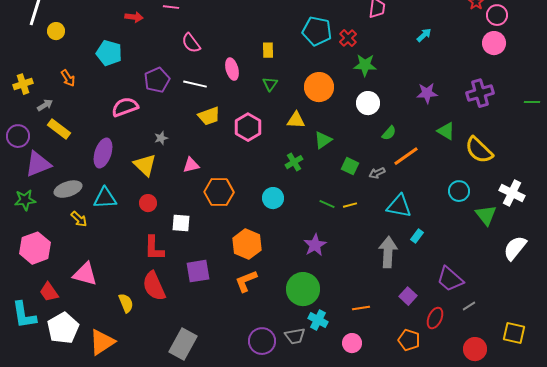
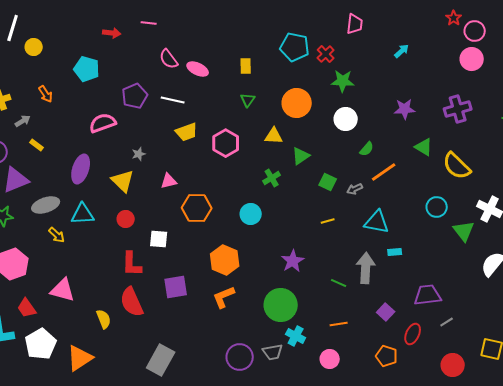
pink ellipse: (232, 69) -> (198, 69), moved, turned -50
yellow rectangle: (59, 129) -> (37, 145), size x0.6
green line: (327, 204) -> (339, 283), moved
cyan rectangle: (417, 236) -> (395, 252), turned 48
purple trapezoid: (450, 279) -> (428, 295), turned 132

